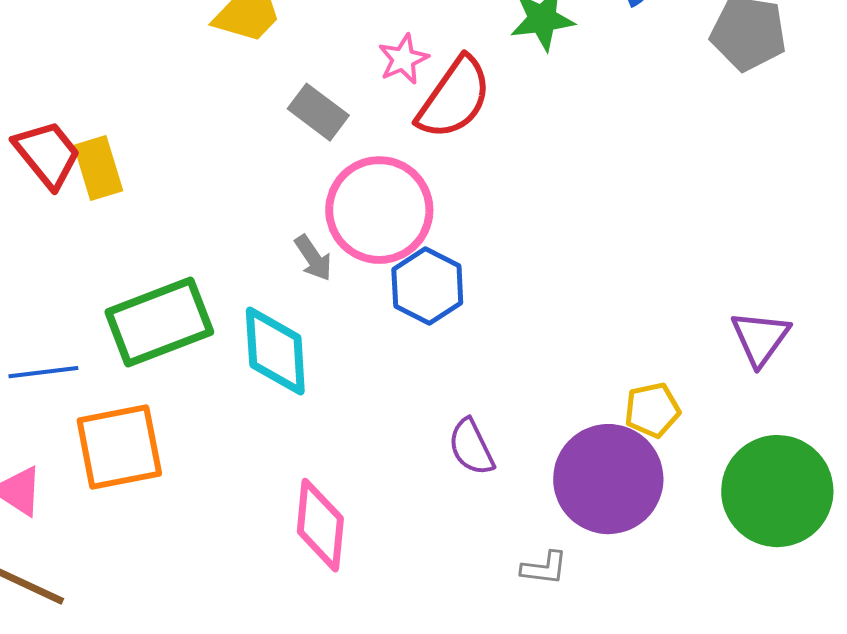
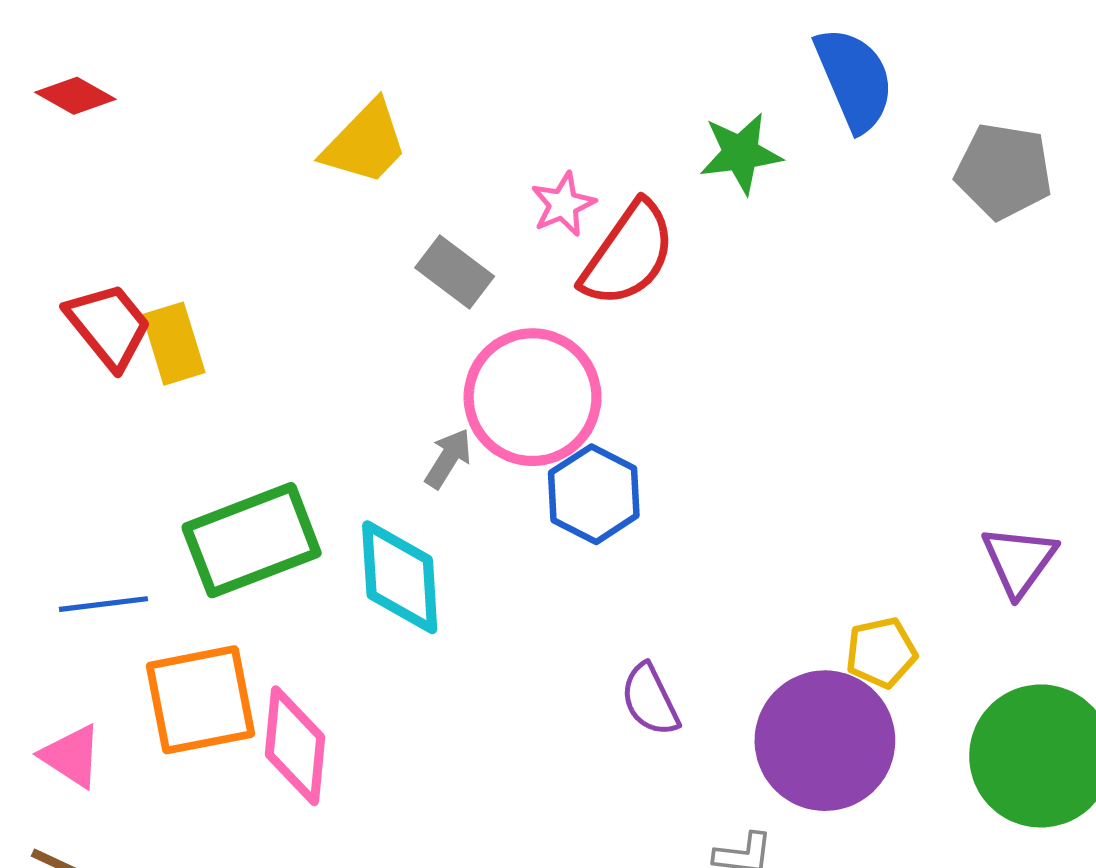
gray arrow: (313, 258) -> (448, 458), turned -114
pink diamond: (320, 525) -> (295, 746), moved

